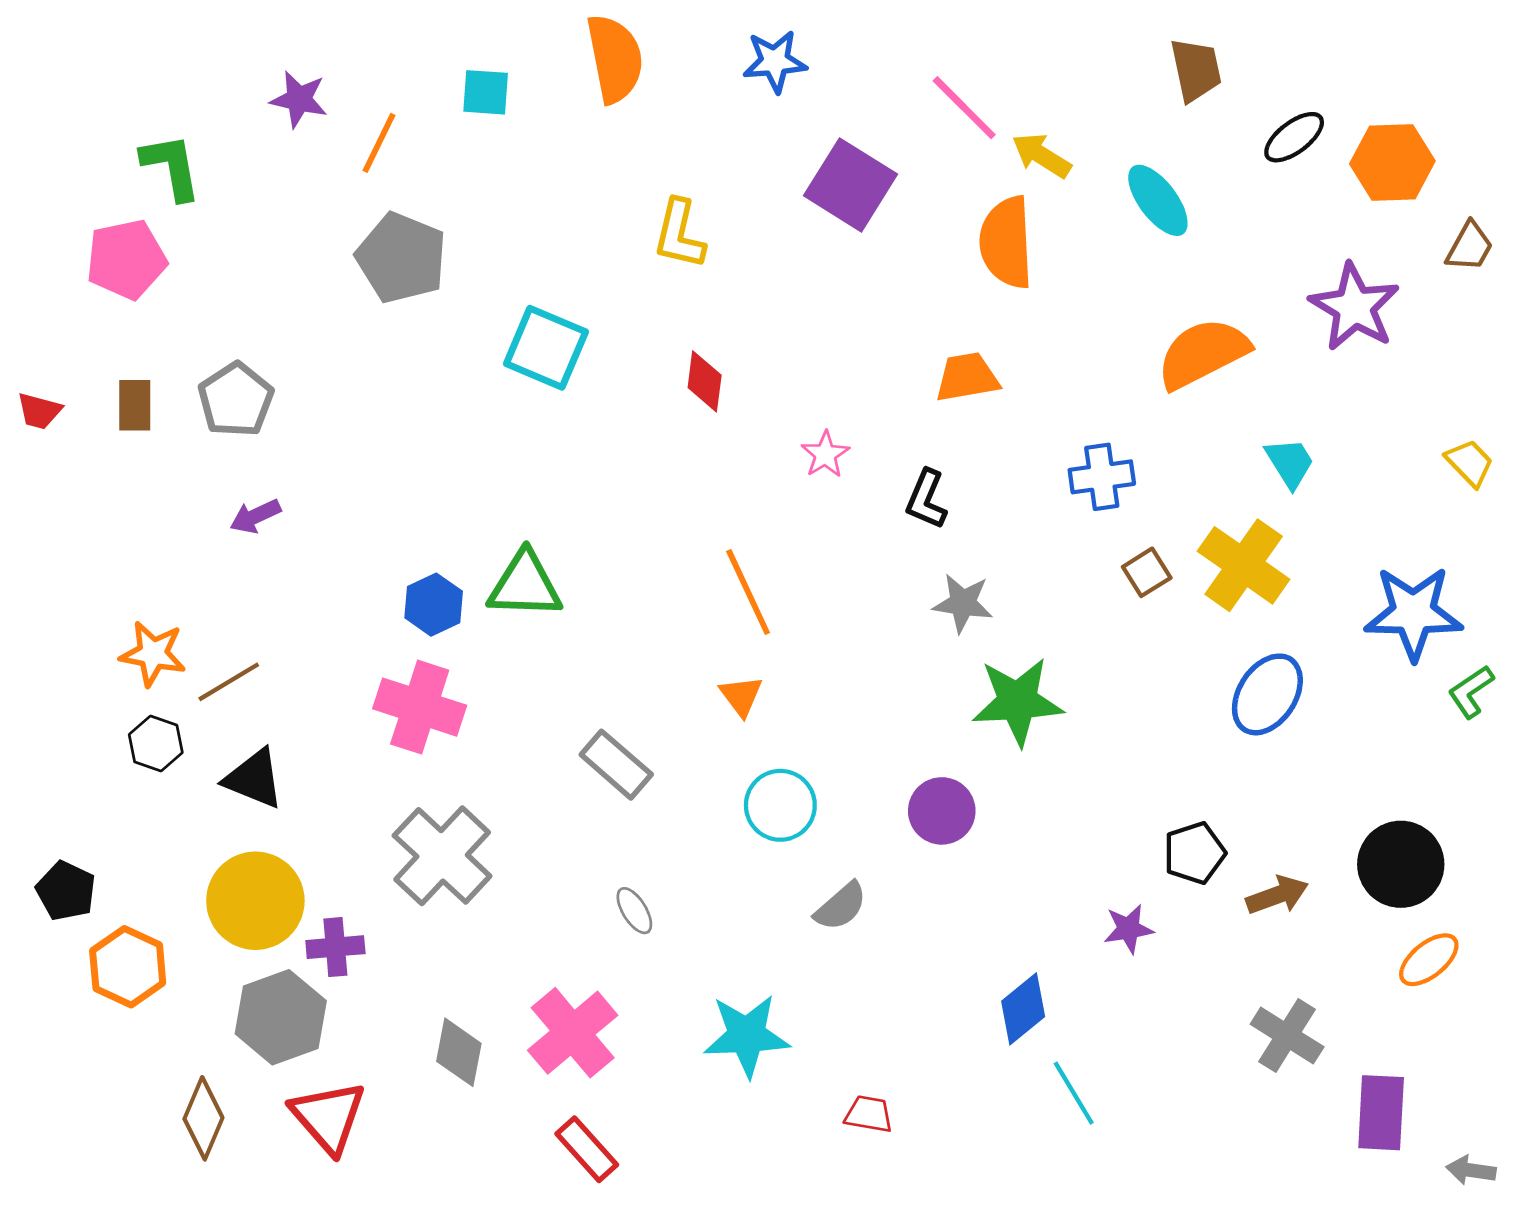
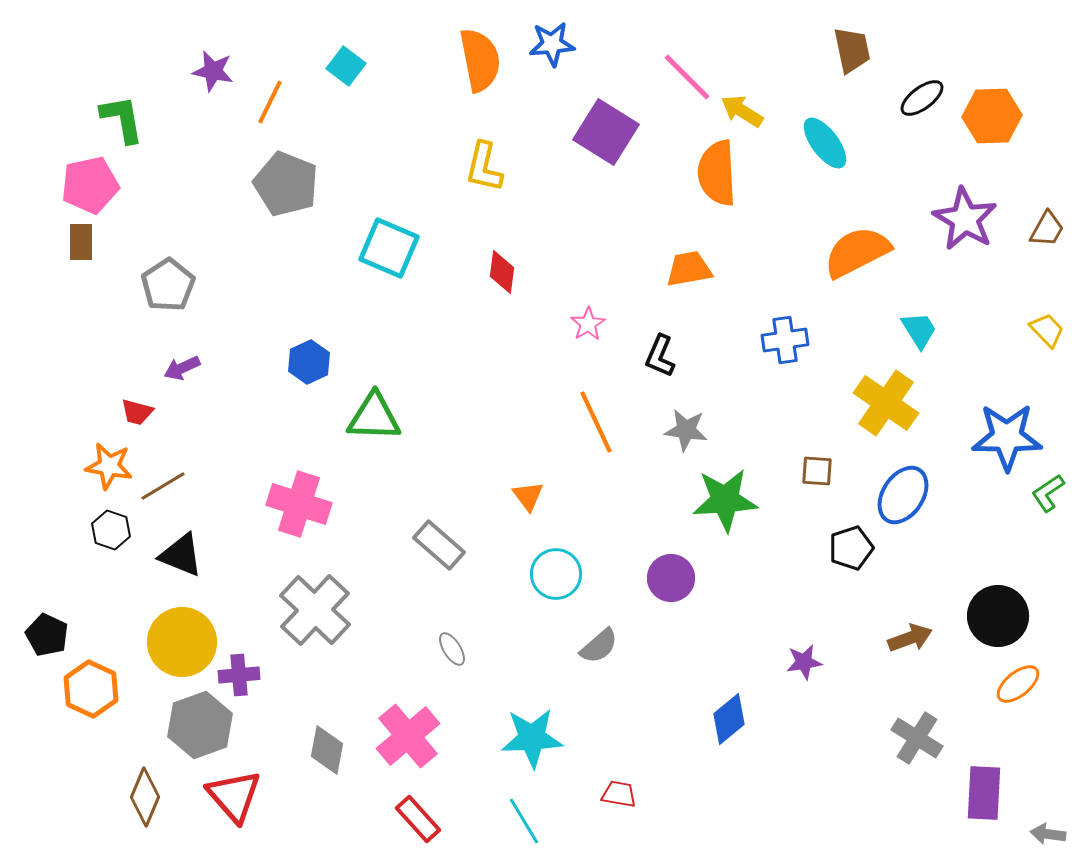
orange semicircle: (615, 59) -> (480, 60), moved
cyan square: (486, 92) -> (346, 66), turned 33
brown trapezoid: (1470, 247) -> (1047, 229), moved
brown rectangle: (135, 405) -> (81, 242), moved
red trapezoid: (39, 411) -> (137, 412), moved
brown square: (1147, 572) -> (817, 471), moved, turned 36
orange line: (748, 592) -> (596, 422), moved
blue hexagon: (434, 605) -> (309, 362), moved
black pentagon: (1194, 853) -> (851, 548), moved
cyan line: (1074, 1093) -> (524, 821), moved

